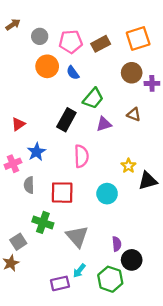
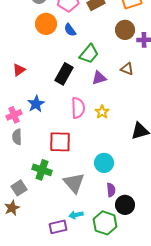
red triangle: (18, 124) -> (19, 70), moved
yellow star: (128, 166) -> (102, 112), moved
gray semicircle: (29, 185) -> (17, 137), moved
cyan circle: (107, 194) -> (104, 163), moved
cyan arrow: (79, 271) -> (76, 215), turned 40

